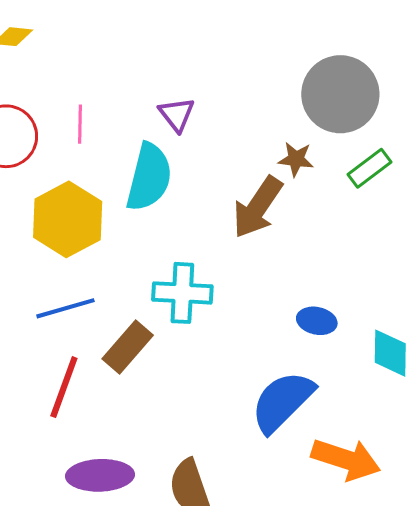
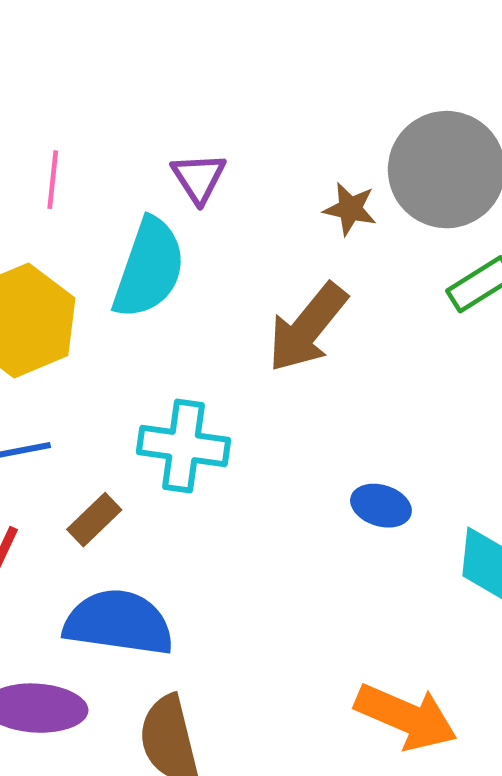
brown star: (296, 159) -> (350, 209), moved
brown rectangle: (128, 347) -> (94, 520), size x0.7
blue semicircle: (282, 402) -> (119, 623), moved, turned 48

